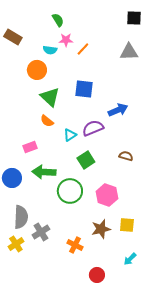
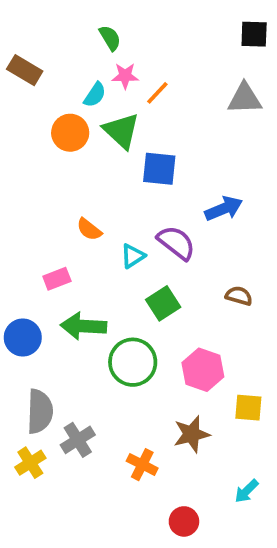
cyan semicircle: (50, 50) -> (95, 95), turned -64
green triangle: (50, 97) -> (121, 131), moved
purple semicircle: (93, 128) -> (176, 243), turned 60
yellow square: (127, 225) -> (248, 408), moved

